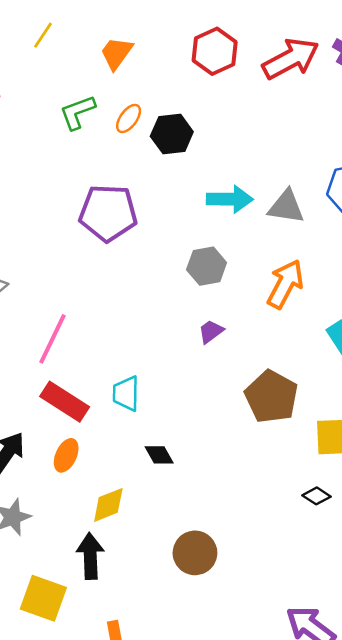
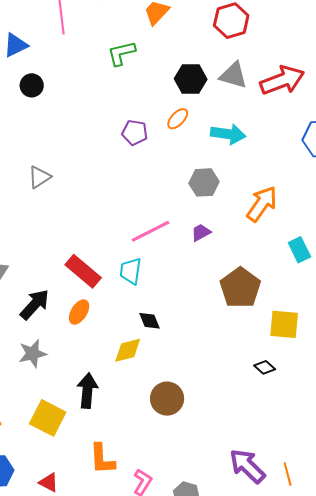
red arrow: (291, 59) -> (282, 80), moved
orange ellipse: (129, 118) -> (178, 119), moved
gray triangle: (286, 207) -> (233, 75), moved
purple pentagon: (108, 213) -> (135, 132), size x0.6
pink line: (52, 339) -> (151, 231), moved, turned 30
yellow diamond: (108, 505) -> (128, 350), moved

